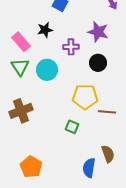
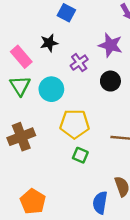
purple cross: (71, 47) -> (79, 63), turned -35
yellow pentagon: (85, 97) -> (75, 124), moved

